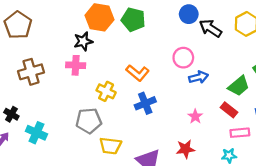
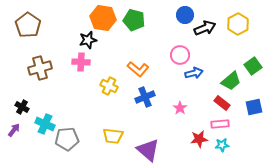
black arrow: (210, 28) -> (205, 28), turned 125
pink star: (195, 116) -> (180, 108), moved
gray pentagon: (89, 121) -> (67, 139), moved
pink rectangle: (240, 133) -> (220, 124), moved
red star: (185, 149) -> (199, 139), moved

